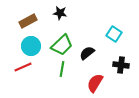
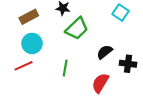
cyan square: (114, 34) -> (121, 13), moved
green trapezoid: (62, 45) -> (77, 29), moved
black semicircle: (87, 53) -> (105, 52), moved

